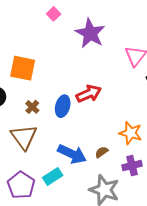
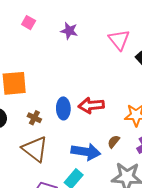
purple star: (90, 33) -> (69, 31), size x0.6
red arrow: (89, 94) -> (91, 105), moved, turned -145

